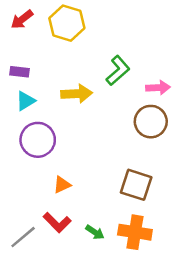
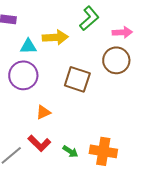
cyan triangle: (26, 101) -> (28, 46), moved, turned 30
brown square: (136, 185) -> (77, 79), moved

